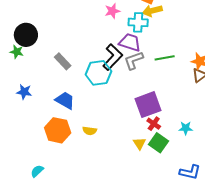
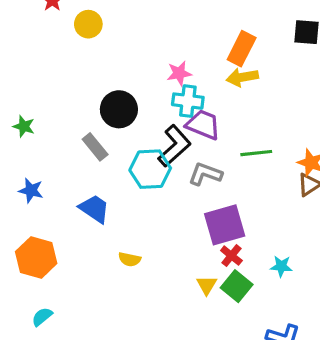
cyan cross: (138, 22) -> (188, 101), moved
black circle: (26, 35) -> (119, 109), moved
gray L-shape: (134, 60) -> (205, 174), moved, turned 35
orange hexagon: (58, 130) -> (36, 258), moved

